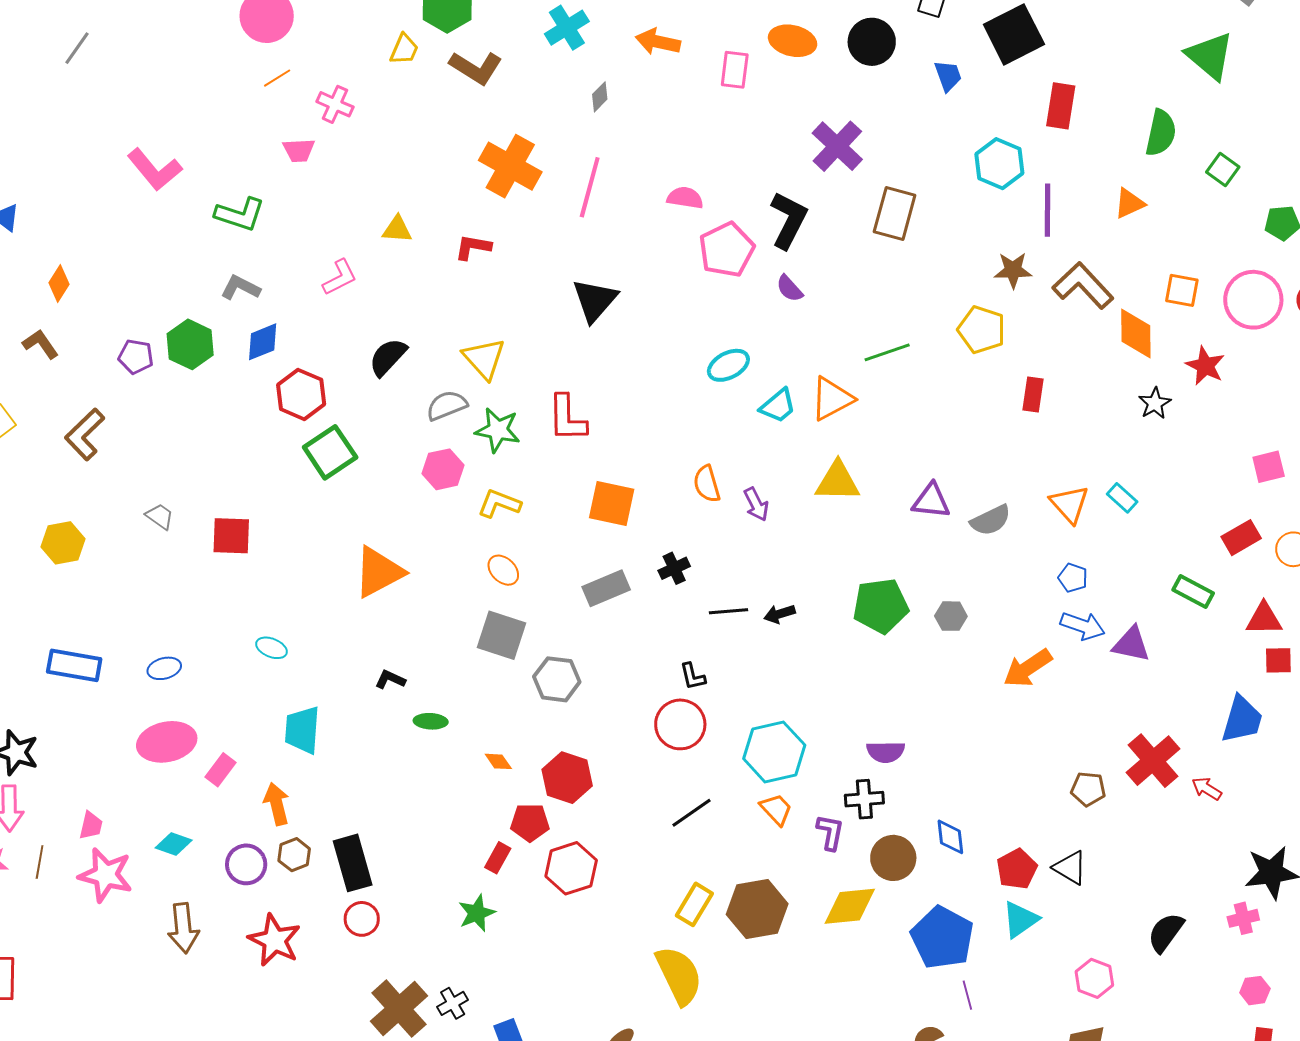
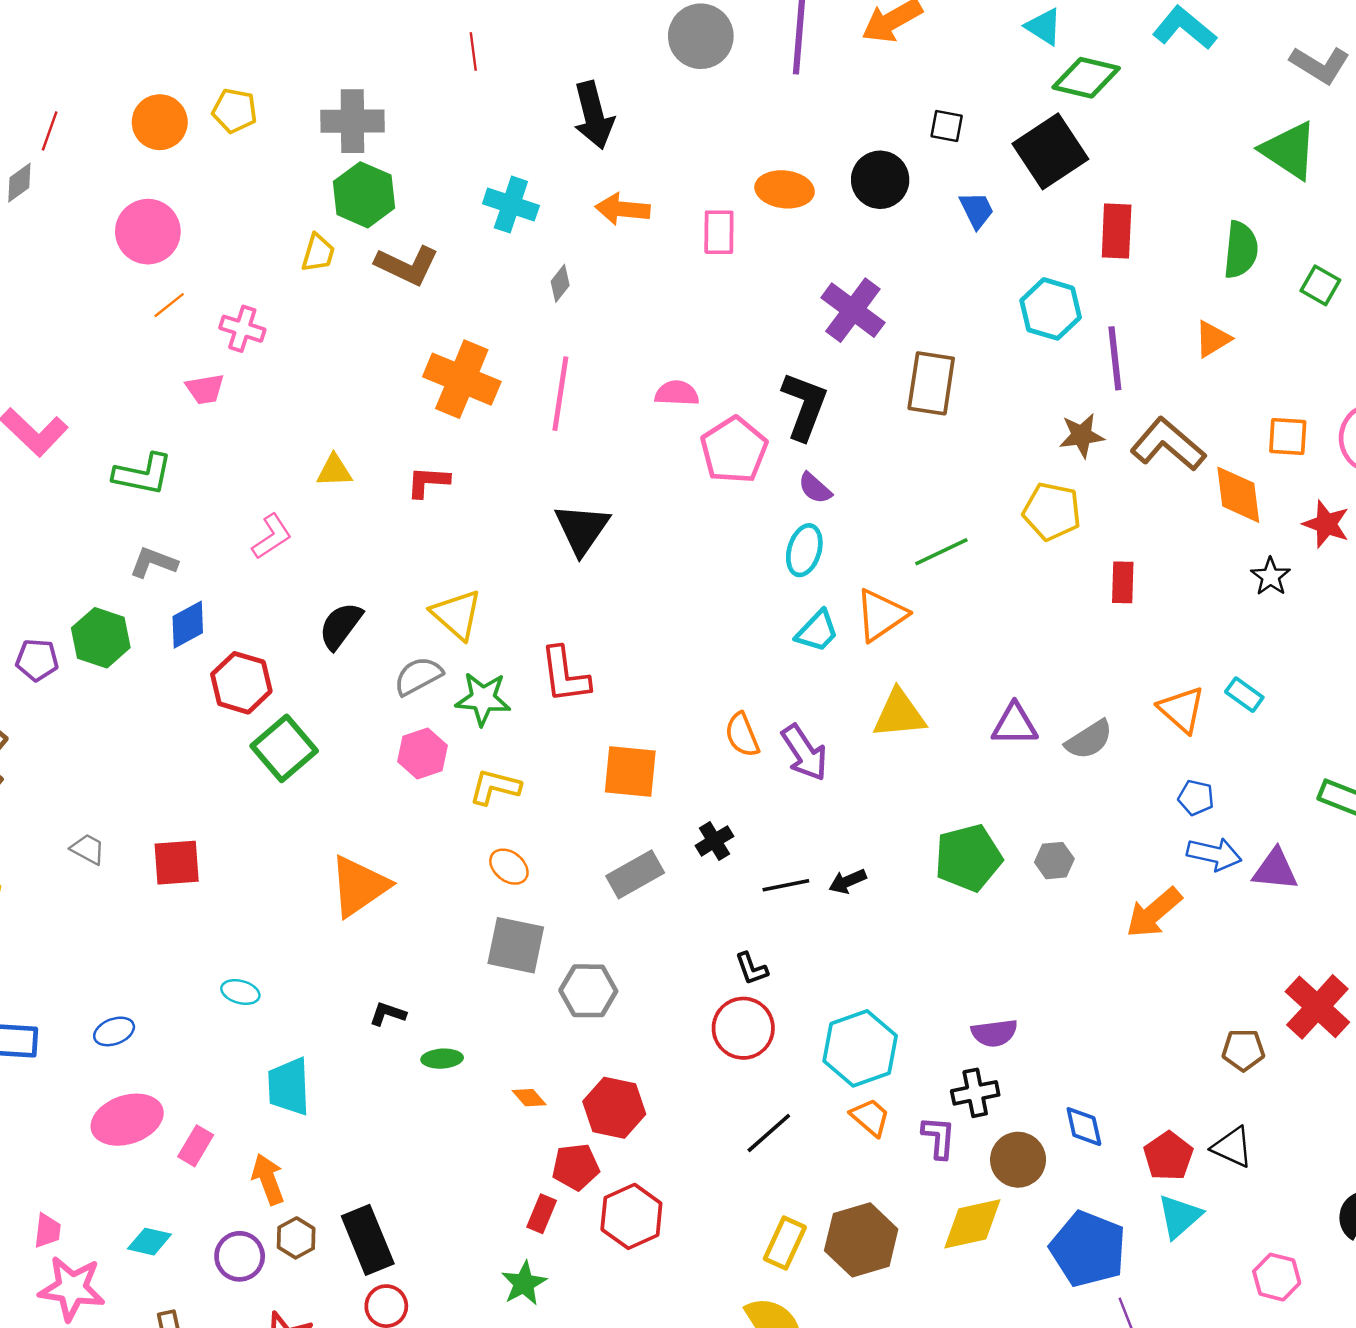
cyan cross: (567, 28) -> (511, 205), turned -33
cyan ellipse: (728, 365) -> (804, 550), moved, turned -39
purple arrow: (756, 504) -> (804, 753), size x1.4

